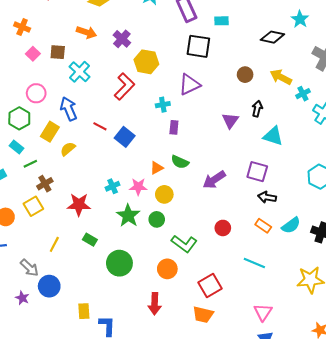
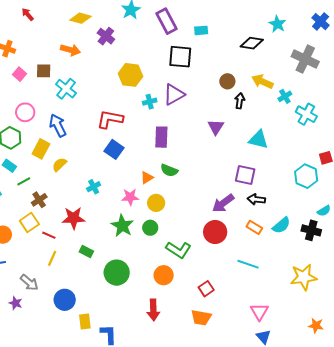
purple cross: (122, 39) -> (106, 36), moved
red L-shape: (124, 86) -> (110, 119), moved, turned -120
cyan cross: (163, 105) -> (150, 102), moved
black arrow: (257, 109) -> (240, 101), moved
red line: (100, 126) -> (49, 235), moved
purple rectangle: (174, 127) -> (161, 137), size x1.5
purple arrow: (214, 180) -> (223, 203), moved
cyan cross: (113, 186) -> (94, 187), moved
red circle: (223, 228) -> (215, 232), size x1.5
red square: (210, 285) -> (206, 289), size x0.7
blue circle: (49, 286) -> (65, 300), moved
purple star: (22, 298) -> (16, 303), moved

